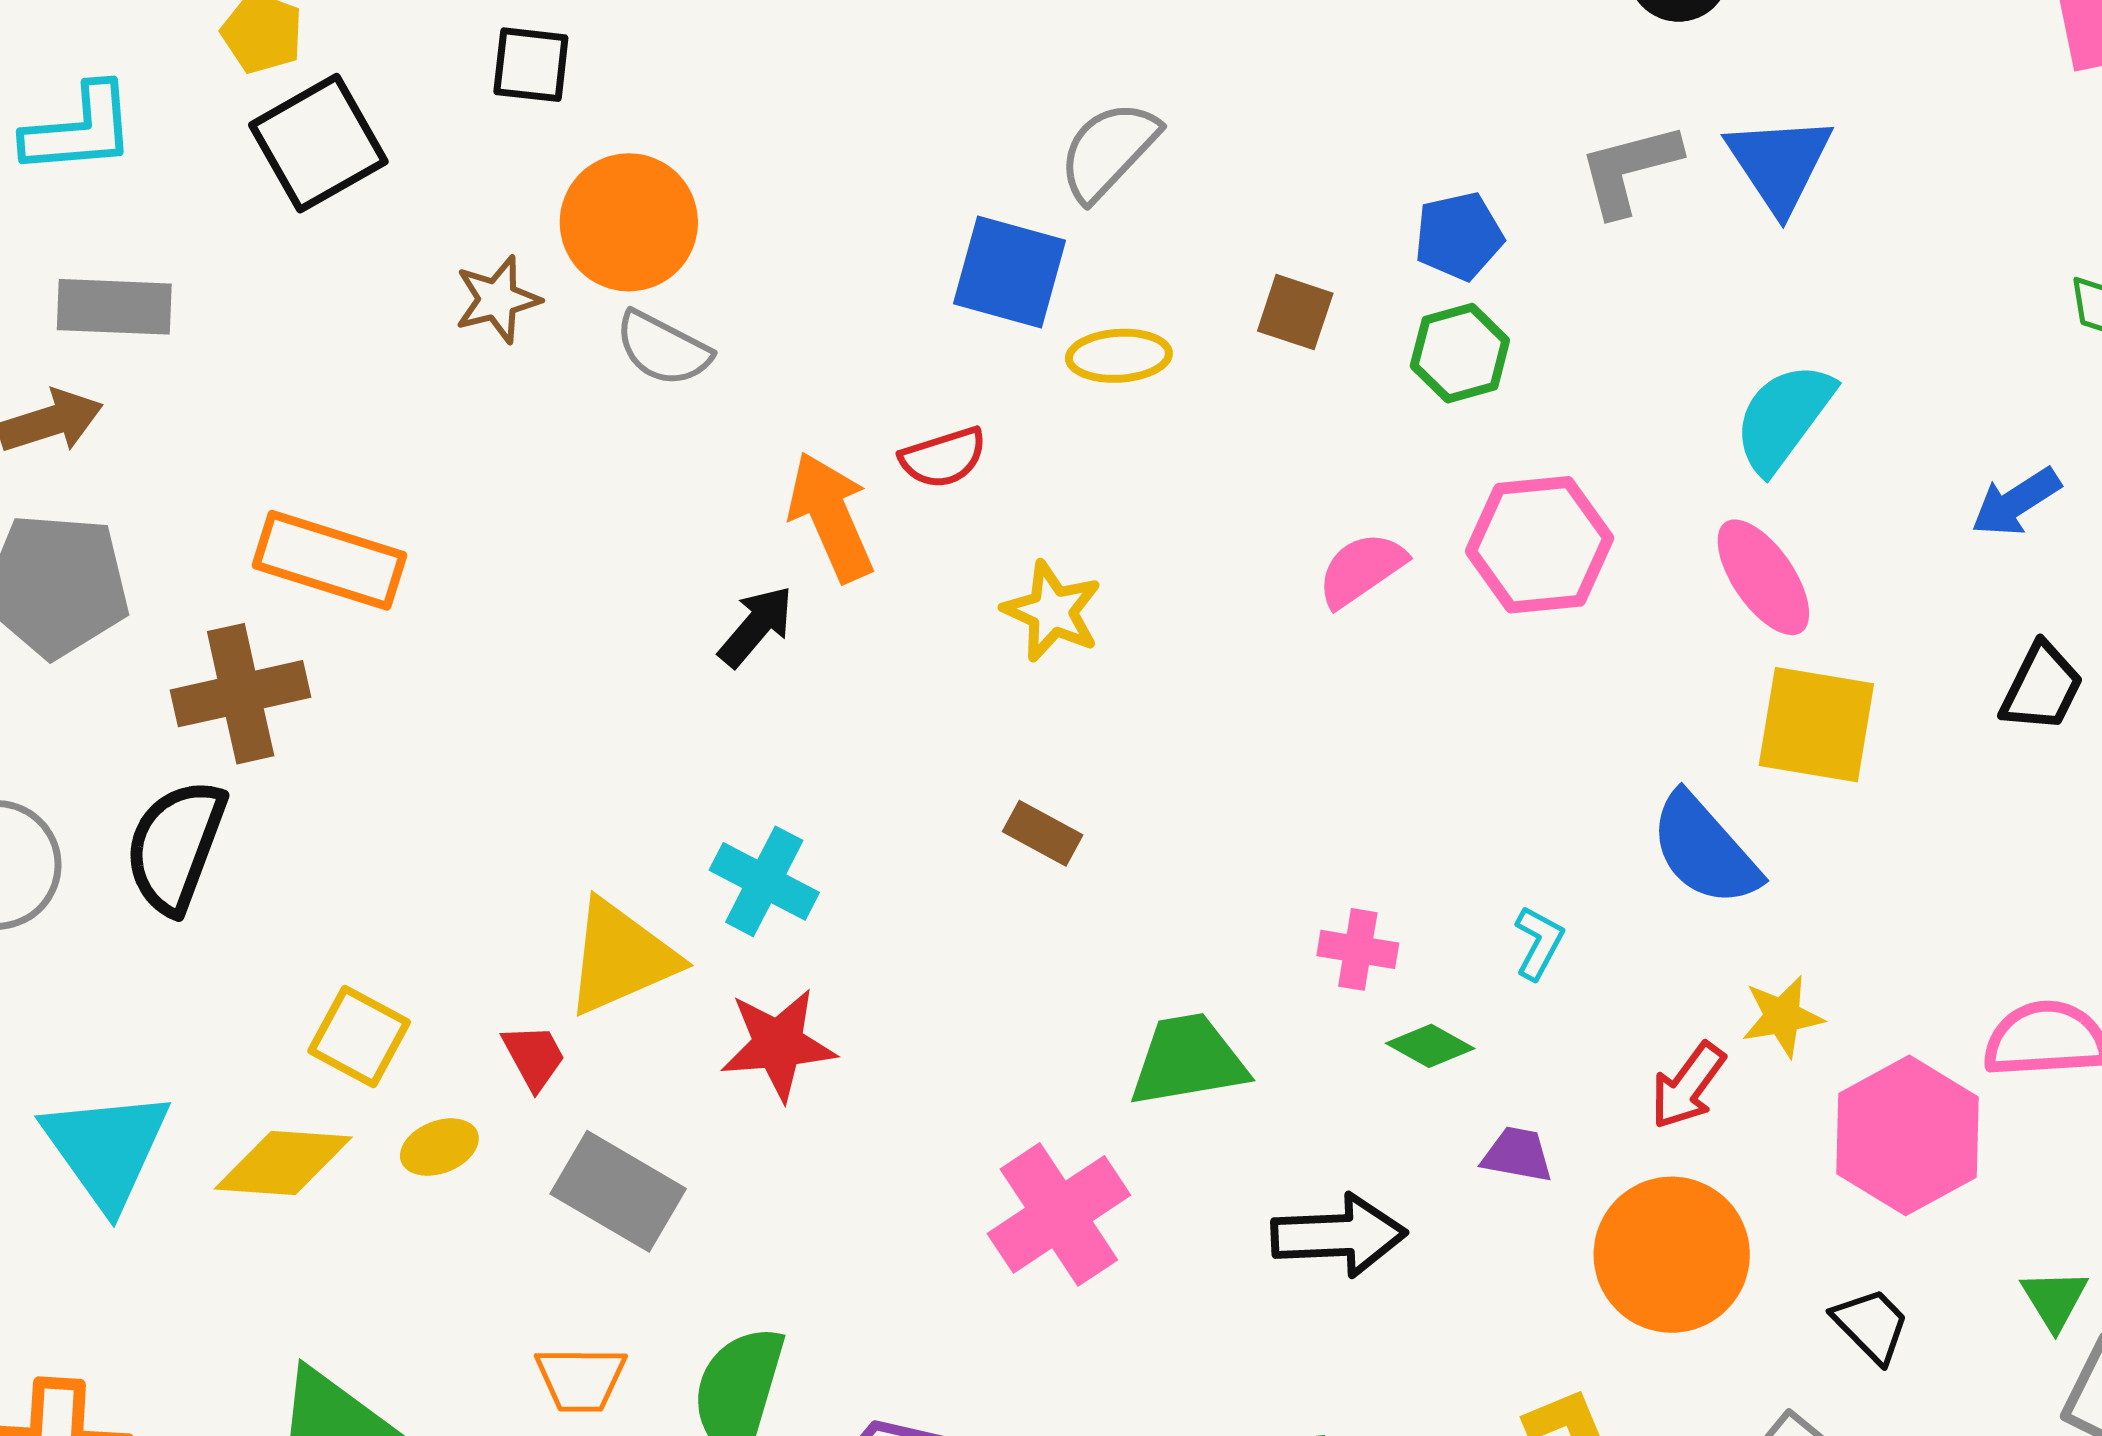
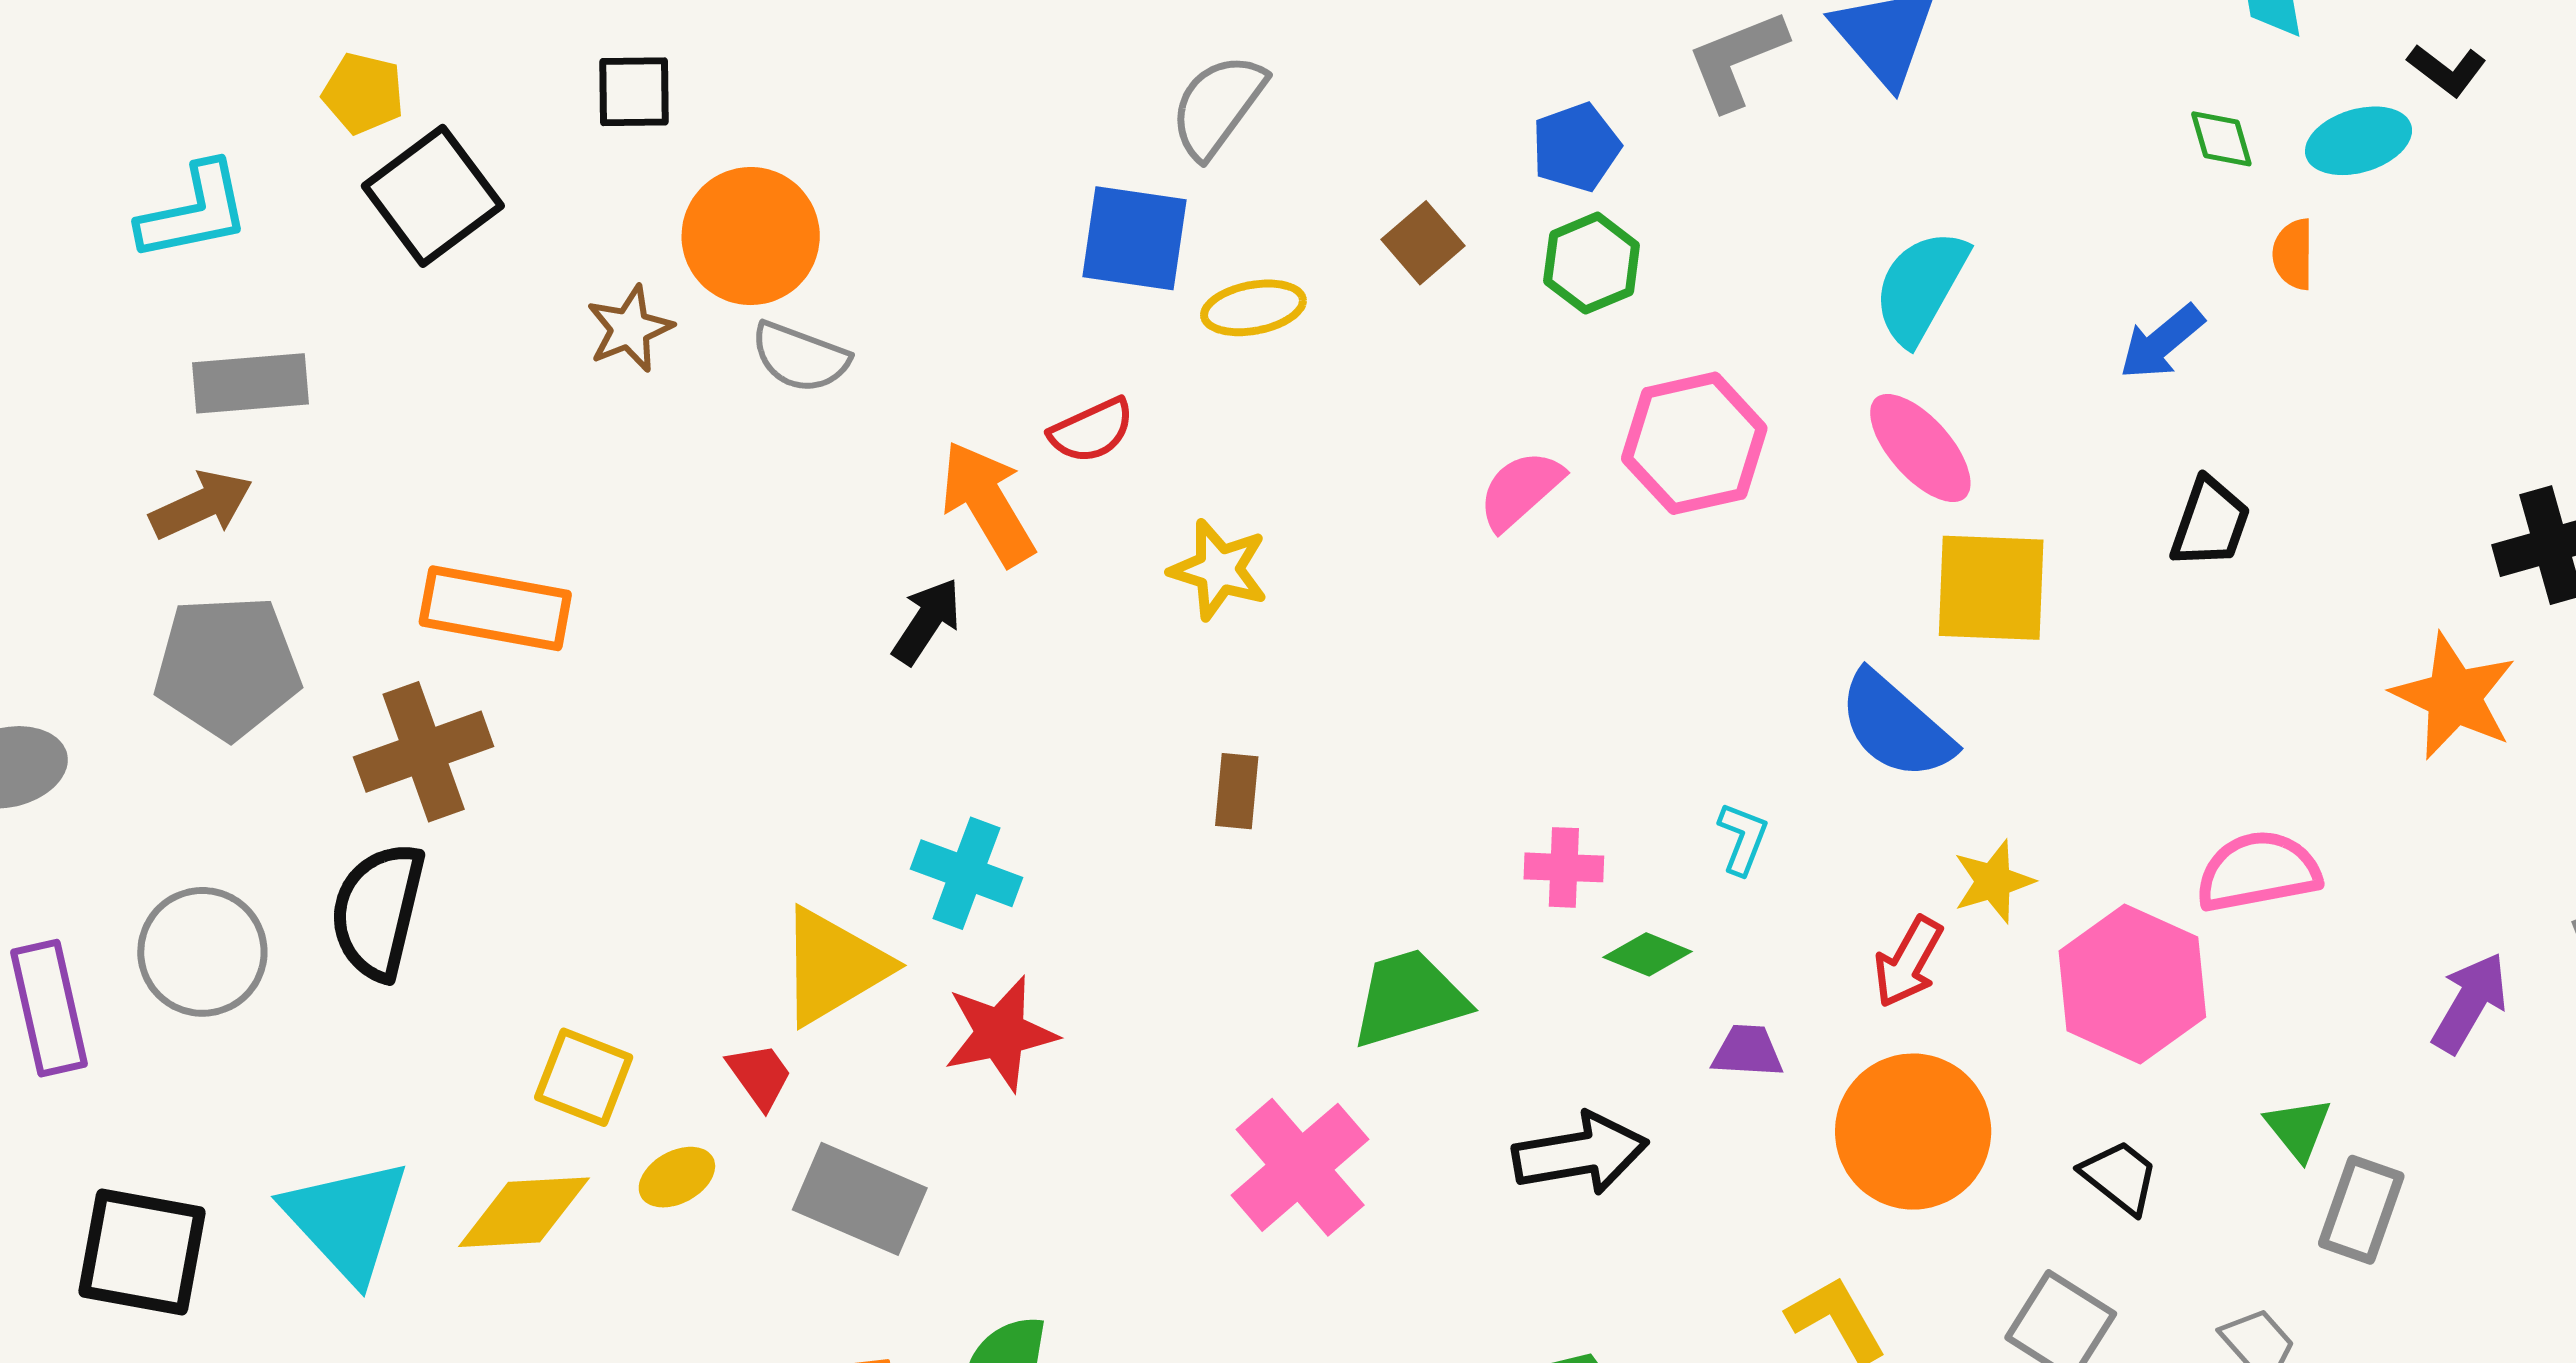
brown square: (1295, 312) -> (1423, 243), turned 38
brown rectangle: (1043, 833) -> (1237, 791), turned 74

